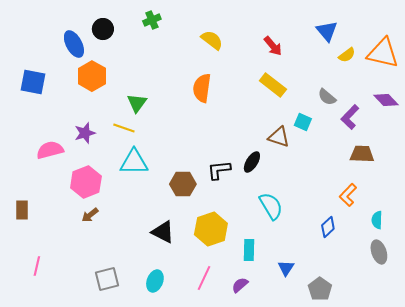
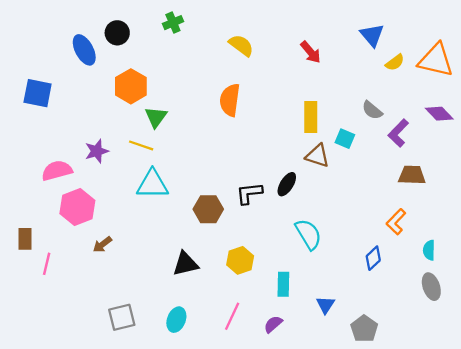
orange hexagon: (92, 76) -> (131, 86), moved
yellow rectangle: (273, 85) -> (311, 117), moved, turned 52
pink hexagon: (86, 182) -> (77, 207), moved
yellow hexagon: (211, 229) -> (240, 260), size x0.7
black triangle: (163, 232) -> (185, 264), turned -40
pink line: (37, 266) -> (47, 264), moved

